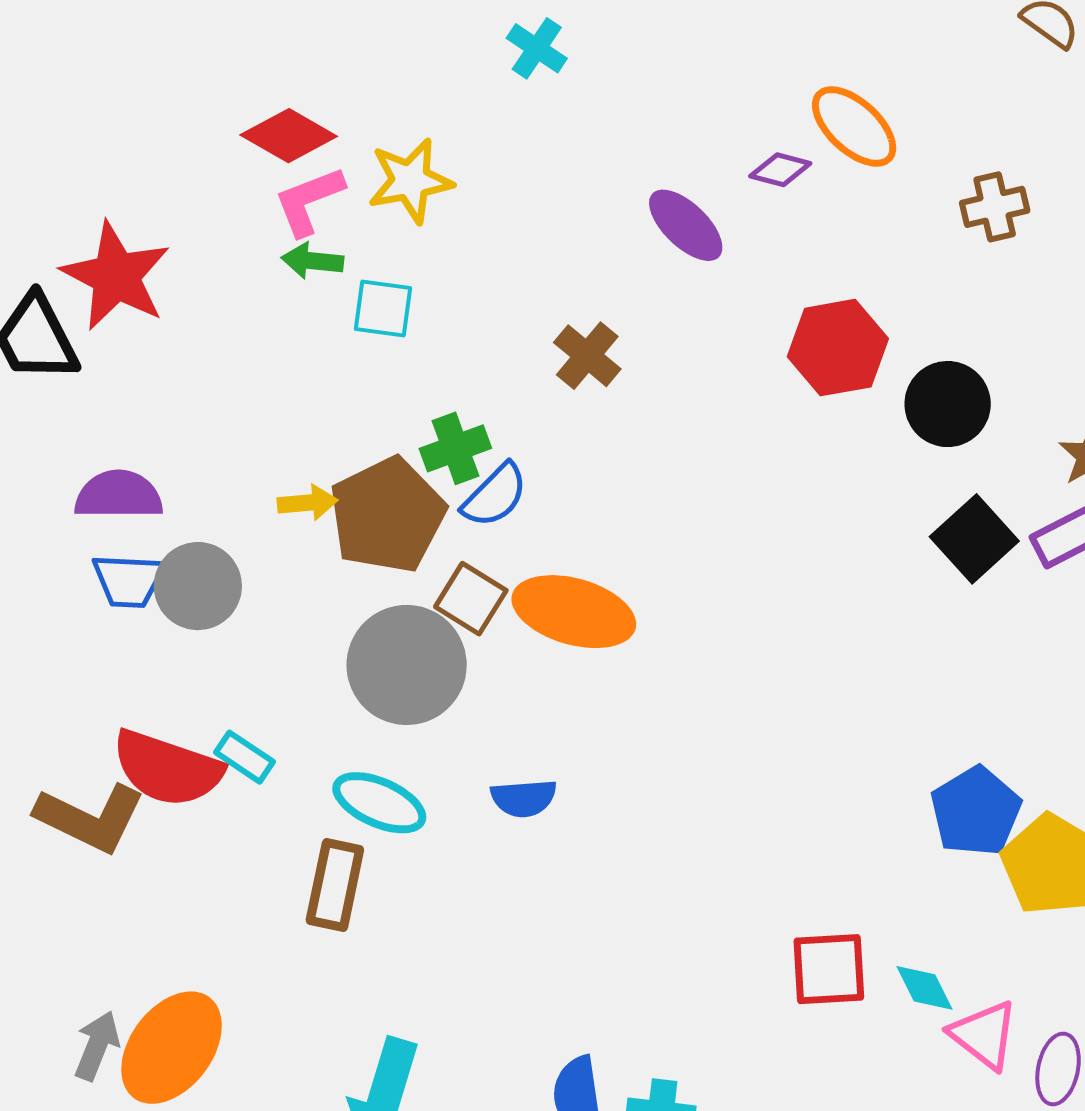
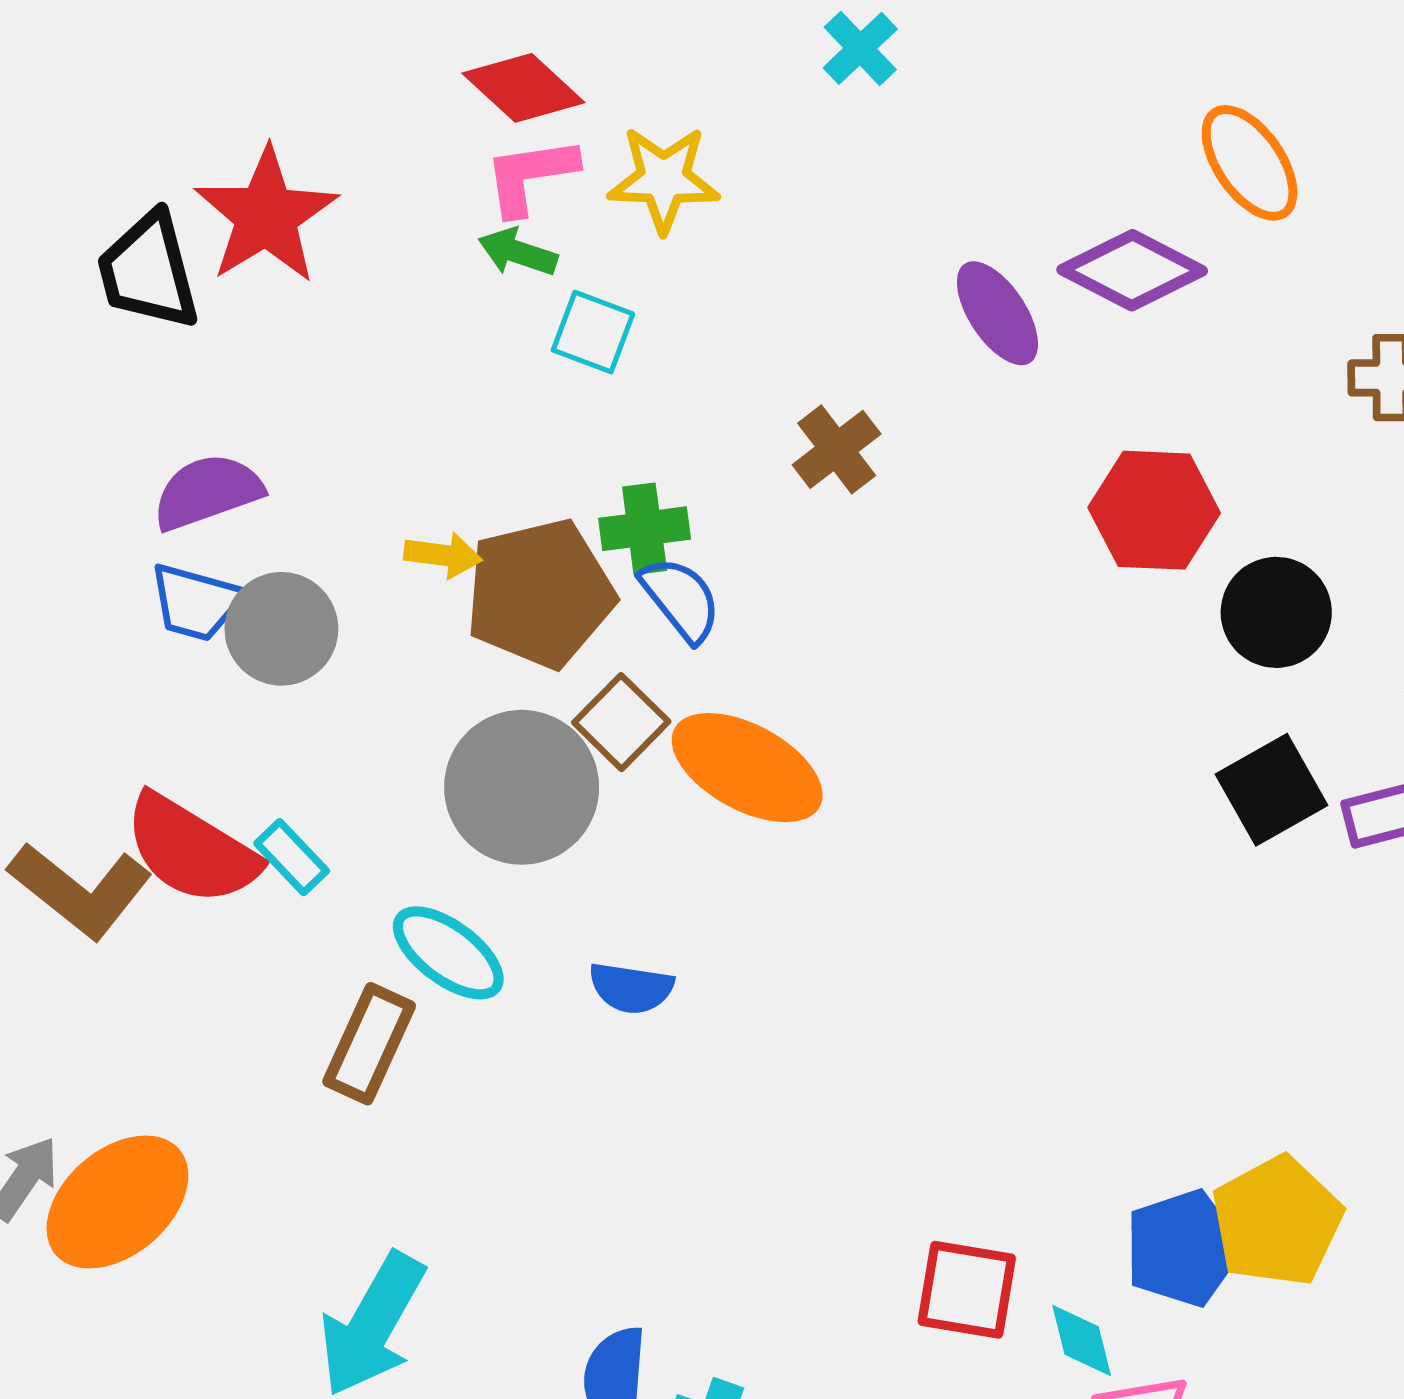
orange ellipse: (854, 127) -> (1250, 163), moved
purple diamond: (780, 170) -> (1132, 270), size x1.8
purple semicircle: (119, 495) -> (207, 492), turned -32
blue semicircle: (495, 495) -> (681, 599), turned -96
blue pentagon: (976, 811) -> (1183, 1248), moved

